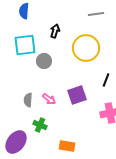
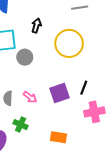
black line: (106, 80) -> (84, 88), moved
orange rectangle: (67, 146) -> (58, 137), moved

